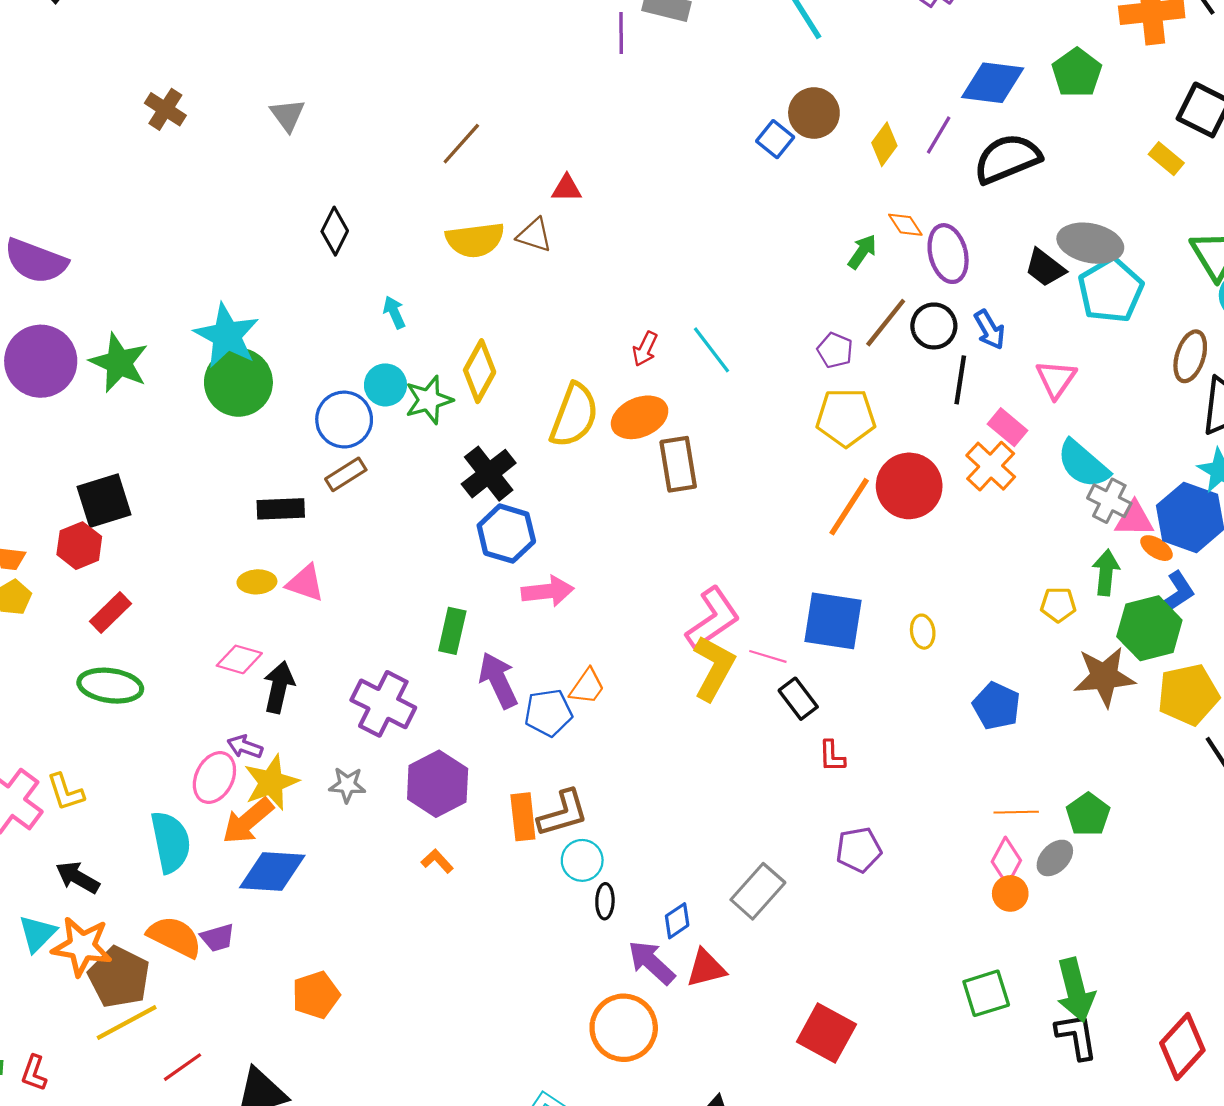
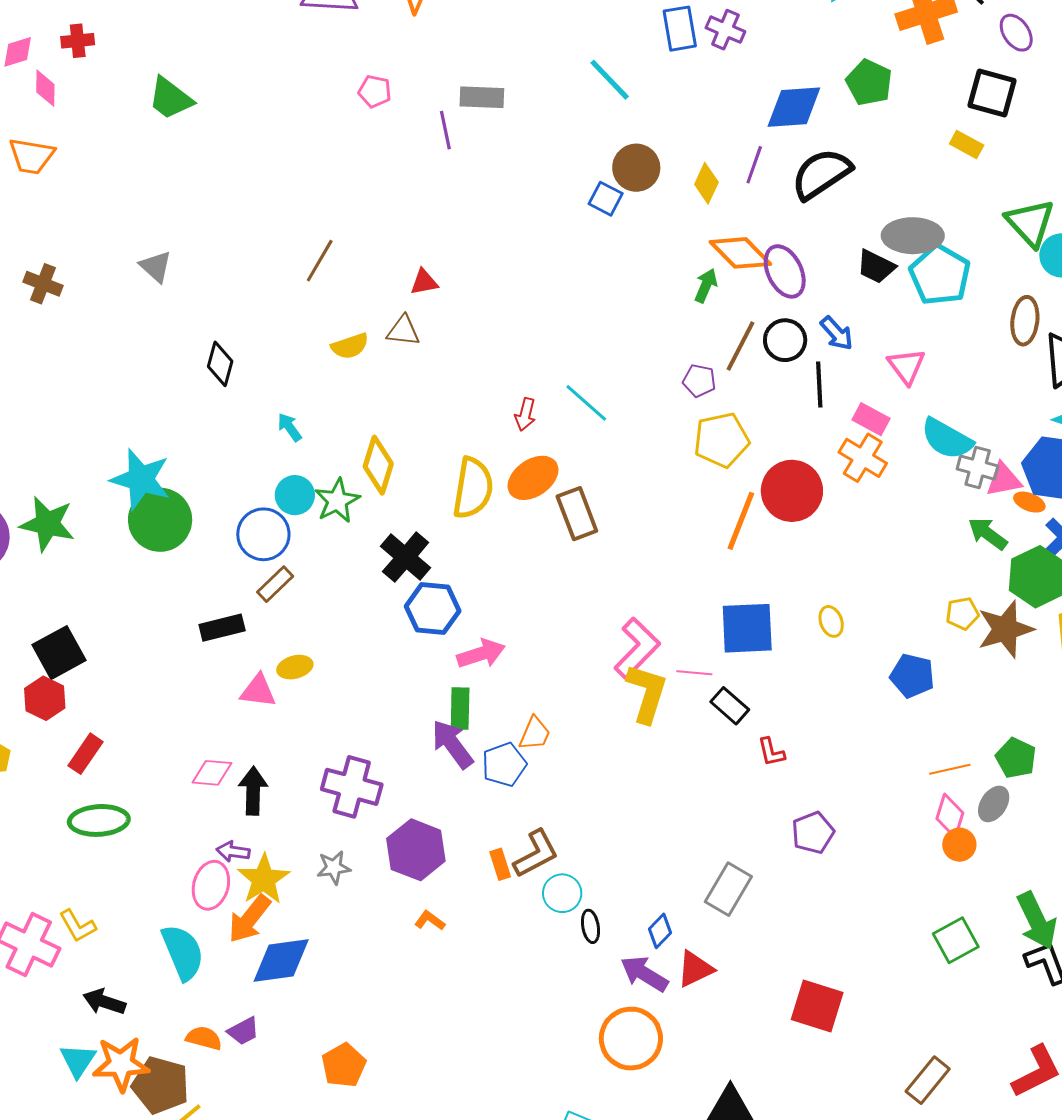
orange diamond: (905, 225) -> (740, 253), size x1.8
yellow semicircle: (475, 240) -> (350, 346), size x0.7
green arrow: (1106, 573) -> (988, 534), turned -48
yellow ellipse: (257, 582) -> (295, 667), moved
yellow pentagon: (1058, 605) -> (962, 613), moved
green rectangle: (452, 631) -> (460, 709), moved
orange rectangle: (523, 817) -> (500, 864), size x0.7
orange semicircle: (175, 937) -> (204, 1038), size x0.7

